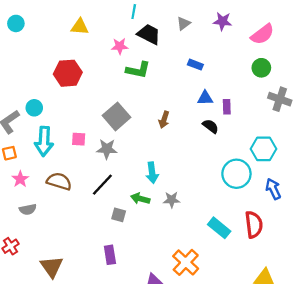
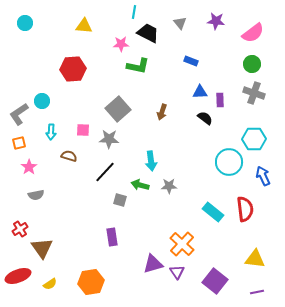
gray triangle: (183, 23) -> (180, 23), turned -32
gray cross: (280, 99) -> (254, 93), moved
cyan arrow: (44, 141) -> (51, 132), size x0.6
brown semicircle: (59, 181) -> (69, 156), moved, size x0.7
brown triangle: (52, 267) -> (42, 248), moved

